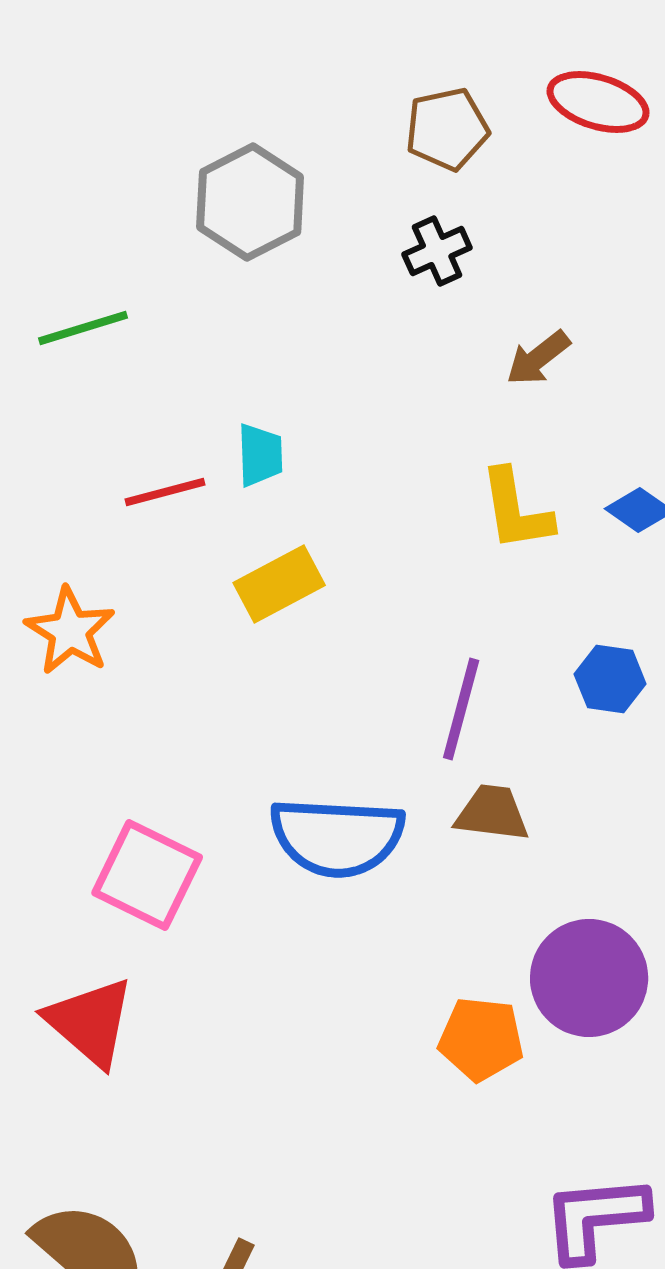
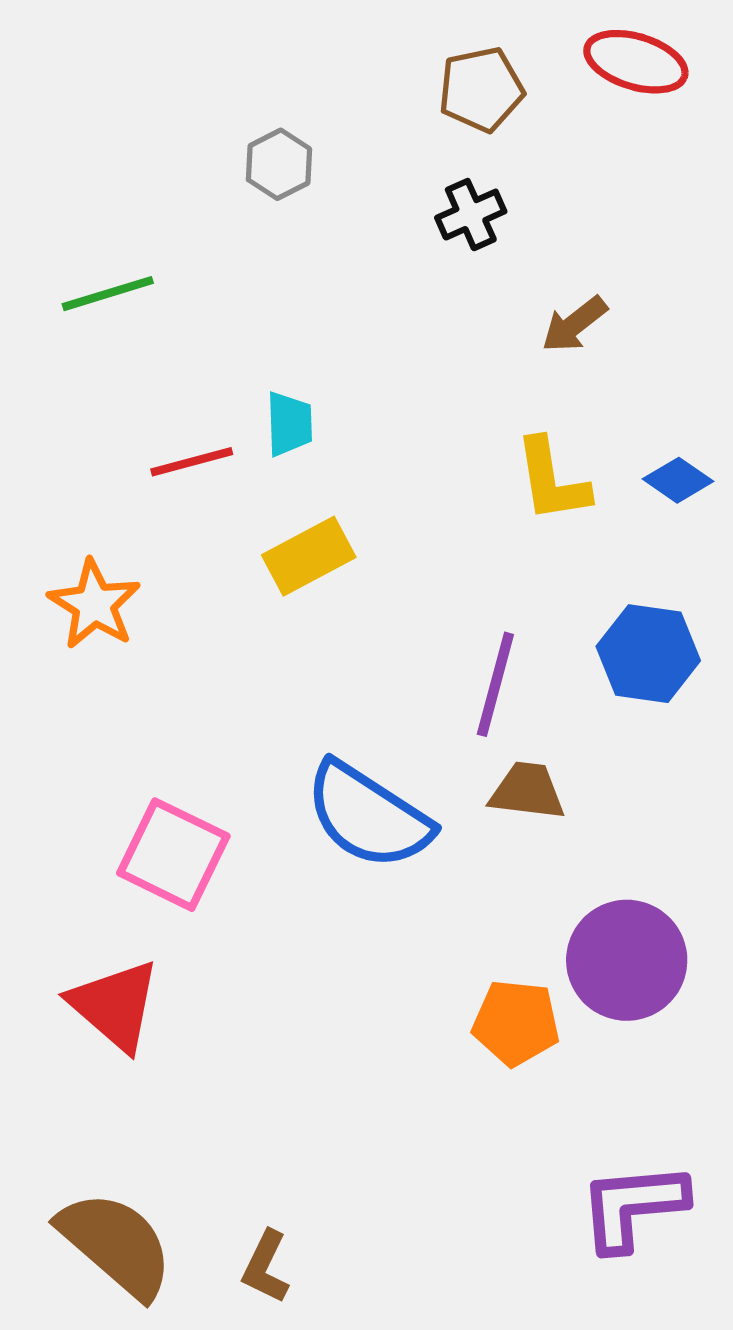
gray hexagon: (250, 202) -> (279, 164), size x0.6
blue hexagon: (610, 679) -> (648, 654), size x1.4
blue semicircle: (337, 837) -> (368, 816), turned 30

